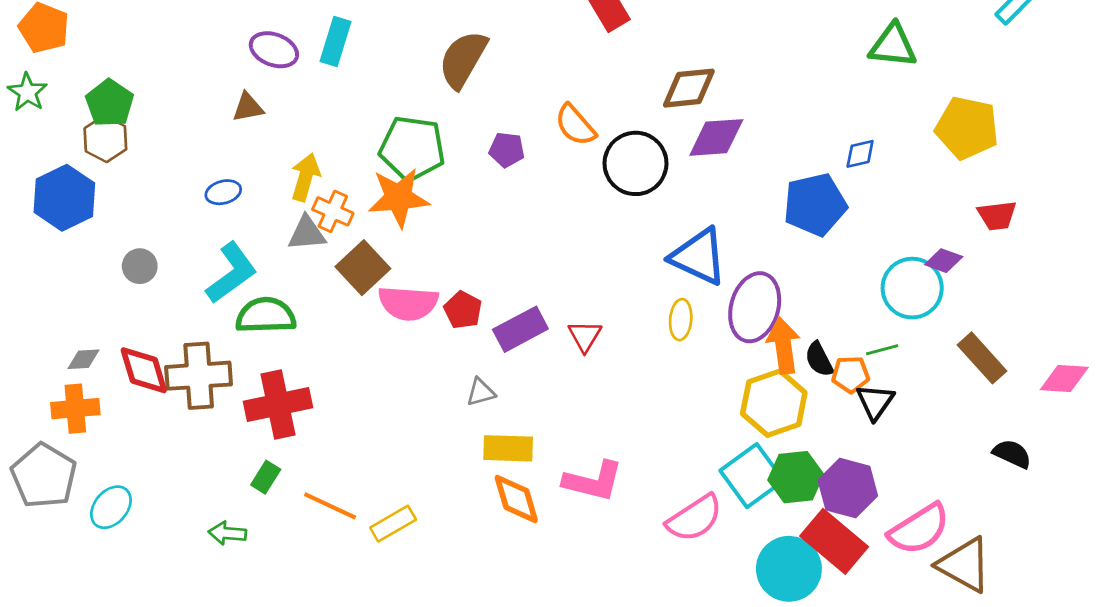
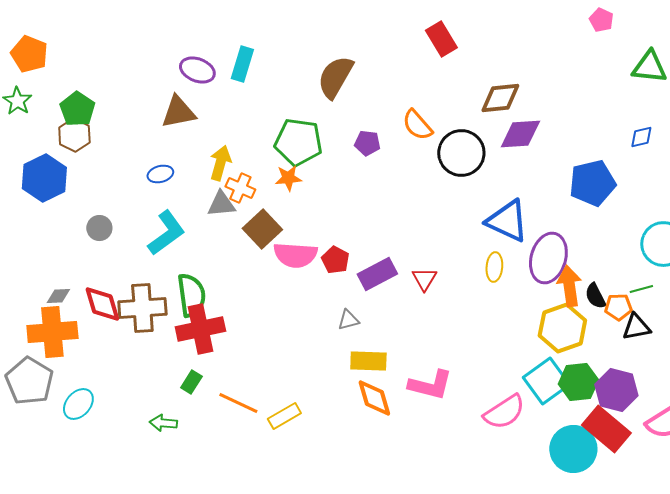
brown triangle: (248, 107) -> (178, 112), size x1.5
blue diamond: (860, 154) -> (641, 137), moved
orange star: (399, 198) -> (288, 178), size x0.6
green semicircle: (266, 315) -> (191, 295), moved, turned 84
black triangle: (875, 402) -> (636, 327), turned 44
orange cross: (75, 409) -> (52, 332), size x1.4

